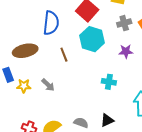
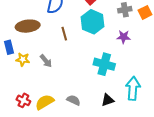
cyan cross: (109, 82) -> (104, 64), size x1.5
black triangle: (107, 120) -> (108, 100), moved

